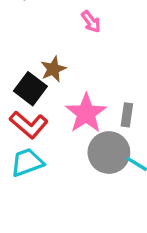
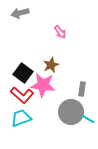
brown star: (53, 69) -> (51, 65), moved
pink star: (86, 113) -> (43, 85), moved, turned -30

